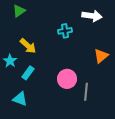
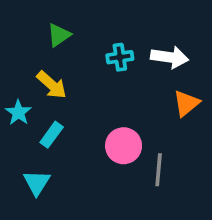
green triangle: (19, 11) -> (59, 35), moved
white arrow: (92, 16) -> (170, 57), moved
cyan triangle: (20, 99) -> (37, 183), turned 42

